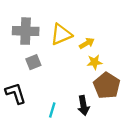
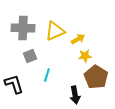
cyan line: (52, 110) -> (47, 75), moved

